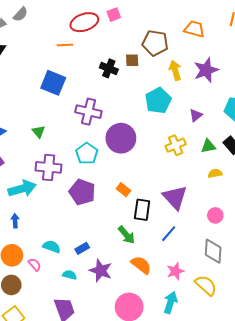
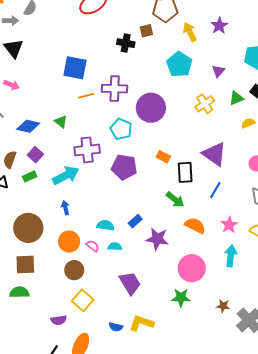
orange line: (65, 45) -> (86, 96), moved
purple star: (206, 70) -> (219, 26), size x0.7
green triangle: (39, 132) -> (61, 122), moved
cyan semicircle: (70, 275) -> (115, 247), moved

